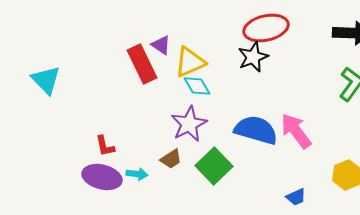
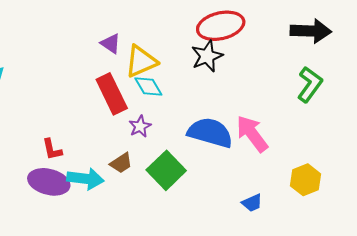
red rectangle: (142, 64) -> (112, 94), moved
purple star: (189, 124) -> (140, 126), size x0.6
cyan arrow: (137, 174) -> (85, 179), size x1.6

